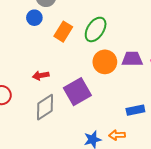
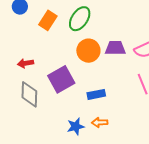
gray diamond: (45, 107) -> (29, 94), turned -56
blue rectangle: (135, 110) -> (96, 94), moved

